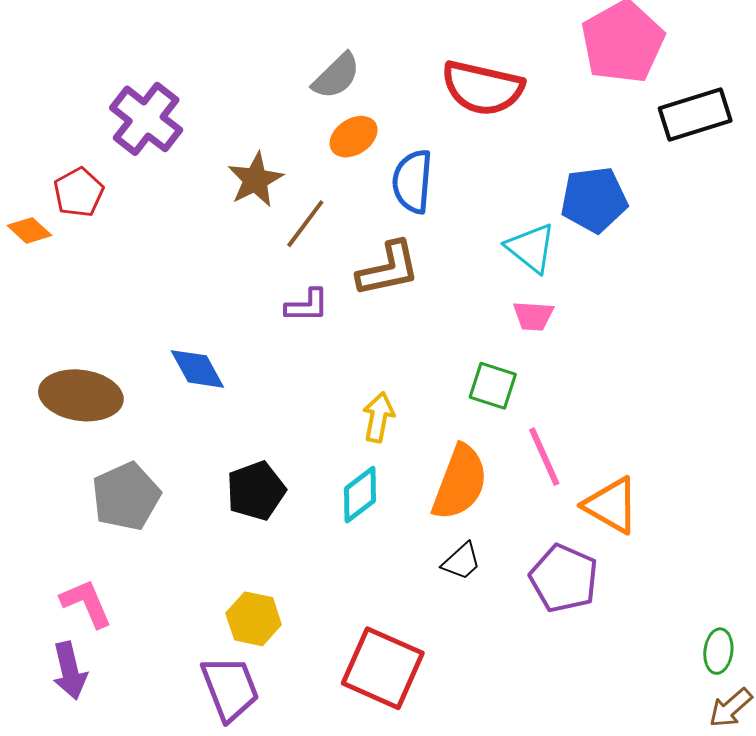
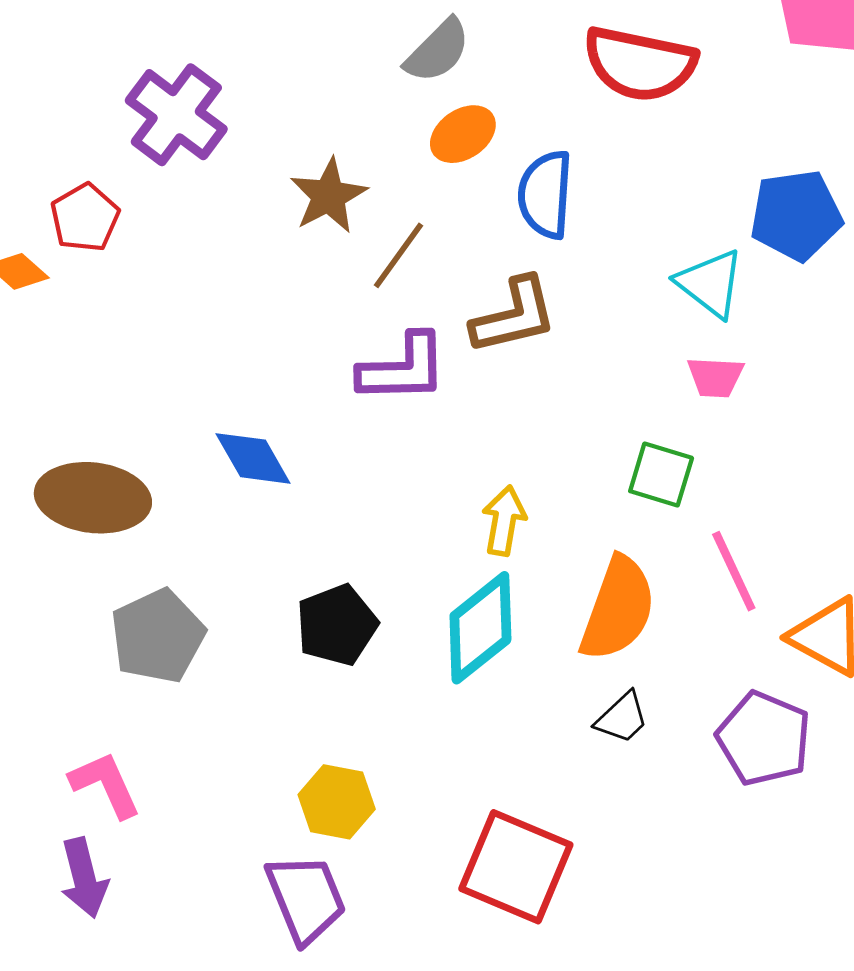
purple L-shape: (307, 306) -> (403, 368), size x1.5
cyan diamond: (360, 495) -> (480, 628), size x1.4

